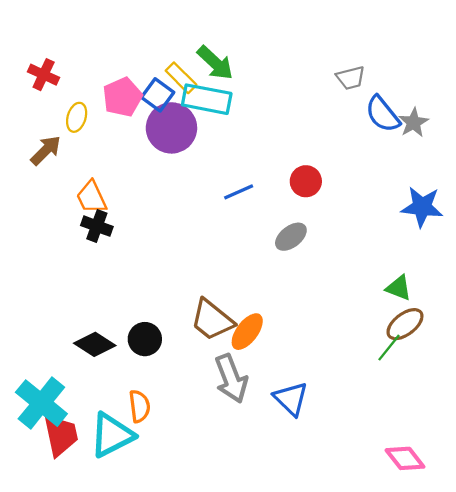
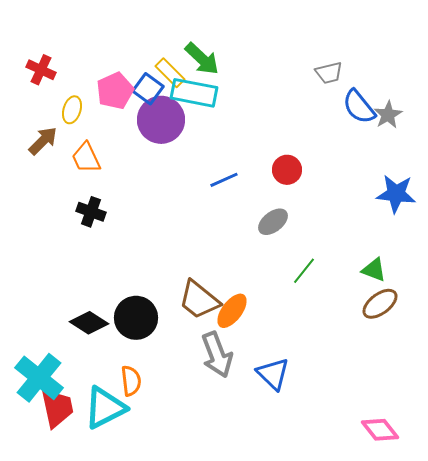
orange trapezoid: (92, 197) -> (86, 158), moved
black circle: (145, 339) -> (136, 318), size x1.4
green line: (389, 348) -> (304, 271), moved

